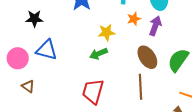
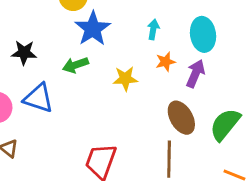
green arrow: (98, 54) -> (75, 65), moved

